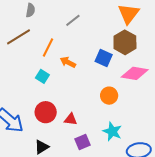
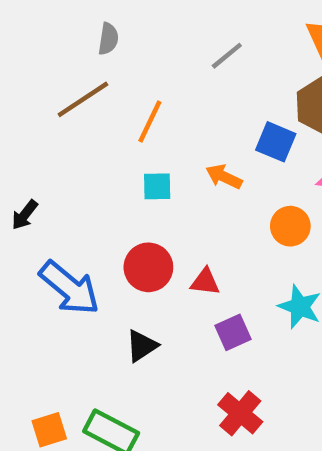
gray line: (73, 20) -> (227, 56), moved
orange arrow: (68, 62) -> (224, 177), moved
cyan square: (42, 76) -> (157, 186), moved, turned -32

